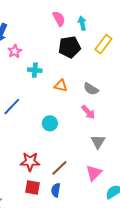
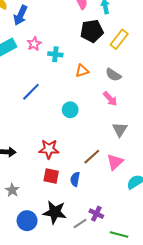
yellow rectangle: (103, 44) -> (119, 39), moved
pink star: (15, 51) -> (34, 44), moved
orange triangle: (61, 86) -> (82, 71), turned -32
brown line: (59, 168) -> (92, 157), moved

